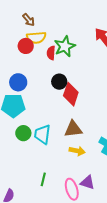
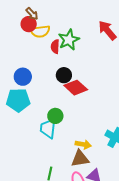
red circle: (26, 46) -> (29, 24), moved
red diamond: (71, 94) -> (76, 88), turned -65
brown triangle: (73, 129) -> (80, 159), moved
green circle: (23, 133) -> (55, 116), moved

